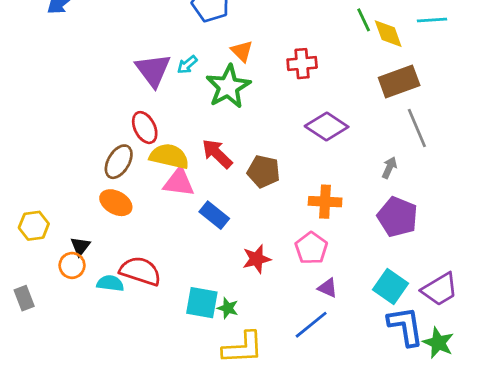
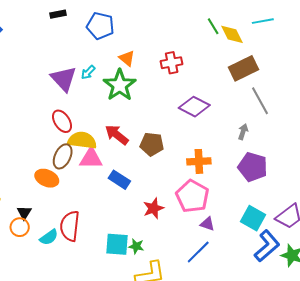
brown ellipse: (119, 162) -> (63, 156), moved
pink pentagon: (311, 248) -> (192, 196), size x1.4
red semicircle: (140, 271) -> (70, 226), turned -96
cyan semicircle: (110, 283) -> (49, 237), turned 144
blue L-shape: (405, 326) -> (267, 246), turned 64

